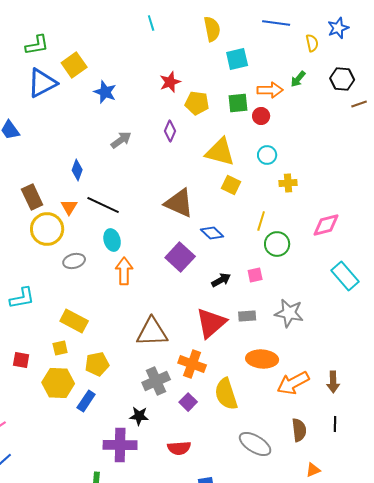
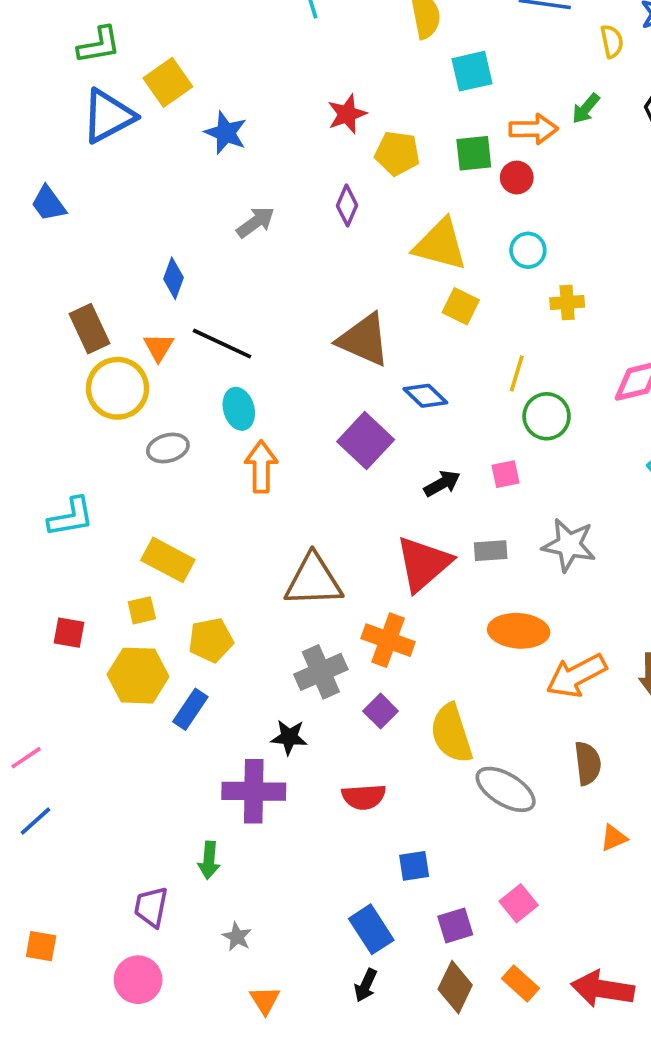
yellow semicircle: (226, 394) -> (451, 733), moved

